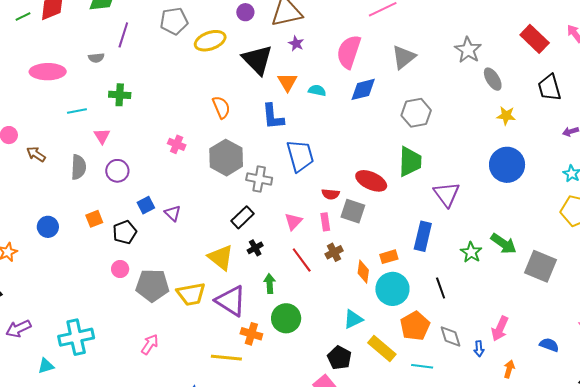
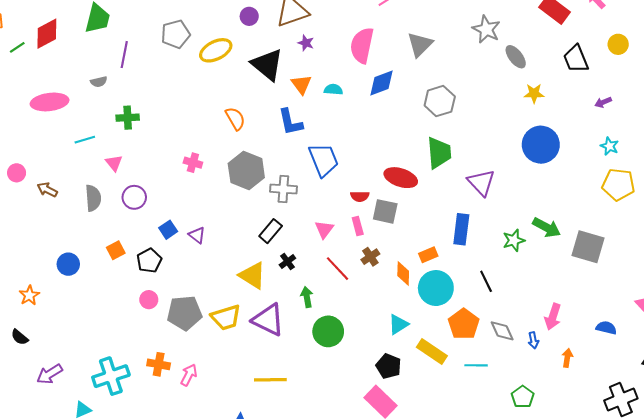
green star: (471, 252) -> (514, 240), turned 30
orange cross: (251, 334) -> (159, 364), moved

